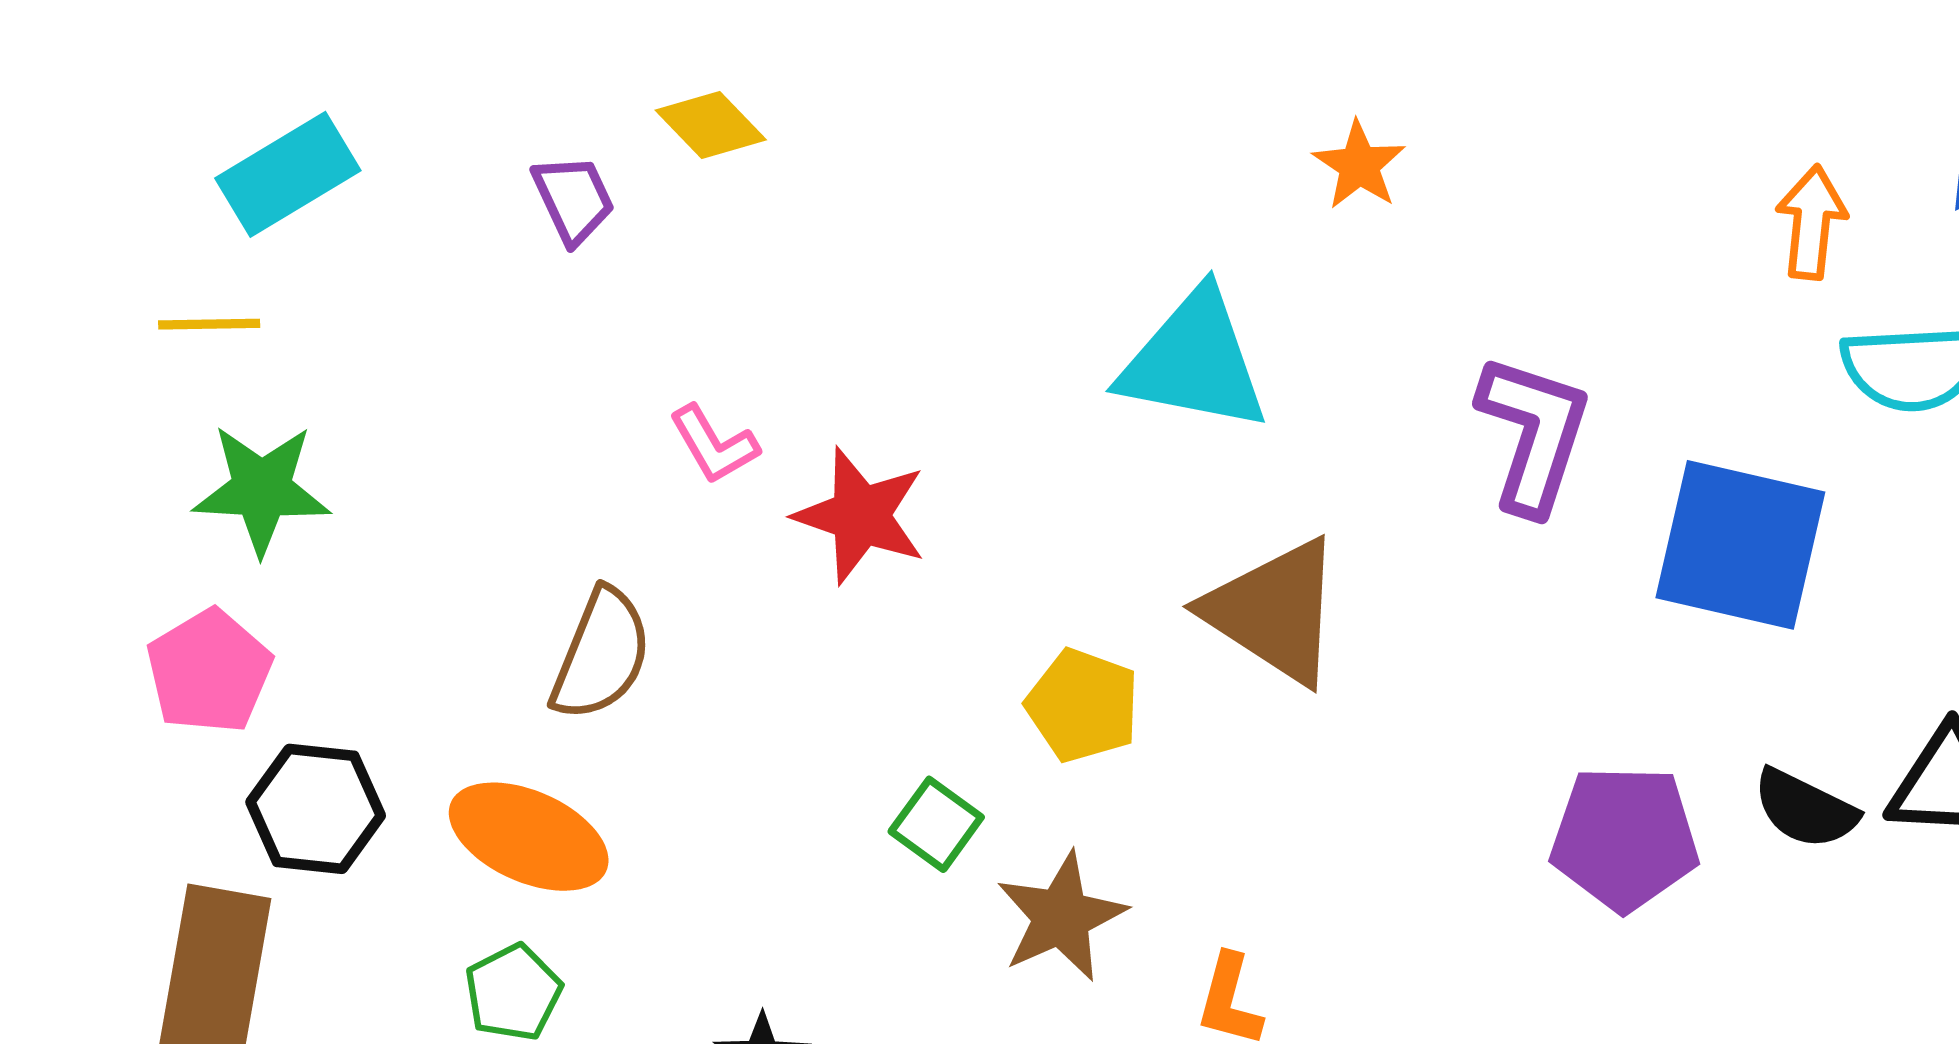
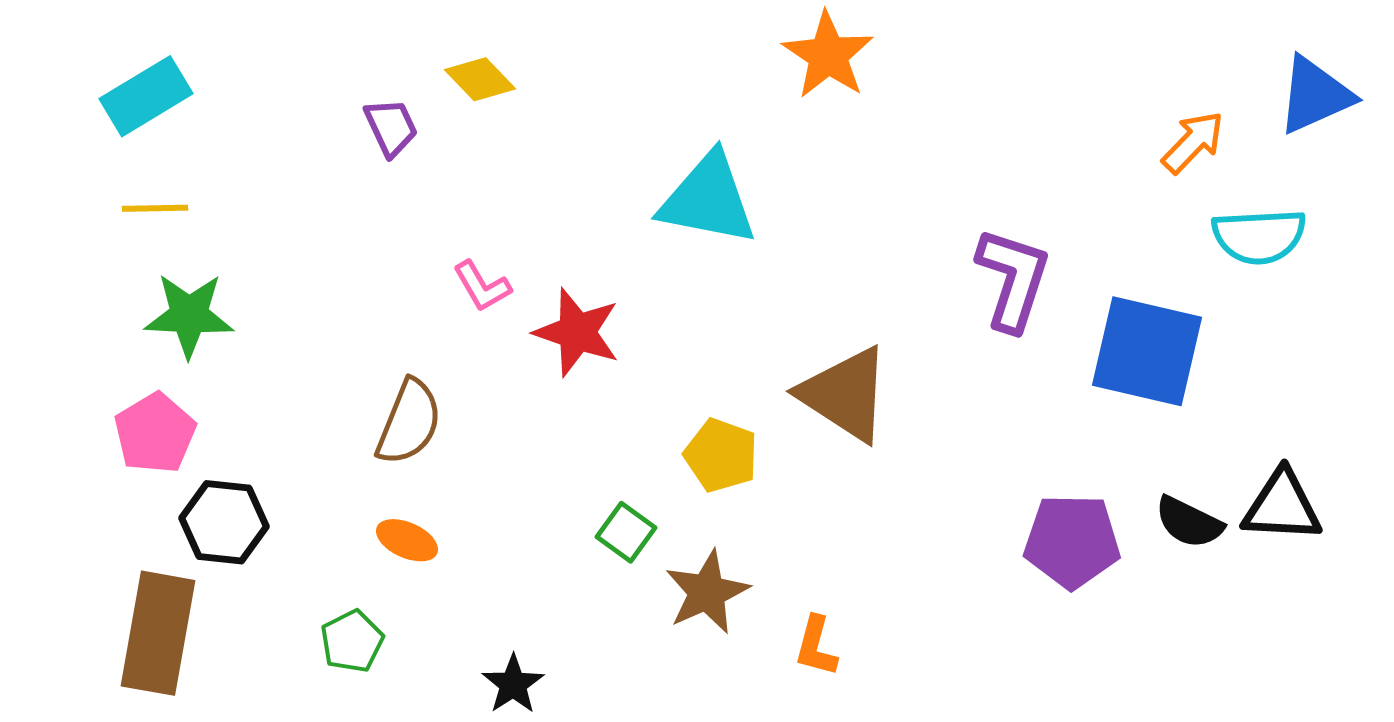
orange star: (1359, 165) -> (828, 55), moved, size x1.5
cyan rectangle: (288, 174) -> (146, 96), moved
orange arrow: (1811, 222) -> (1193, 142), turned 38
cyan triangle: (1194, 361) -> (708, 199), moved
orange ellipse: (529, 837) -> (407, 540), moved, size x0.6

